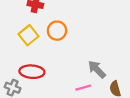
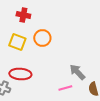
yellow square: (29, 35) -> (17, 42), turned -30

